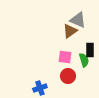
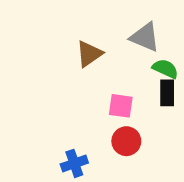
brown triangle: (70, 31) -> (89, 54), moved
green semicircle: (84, 60) -> (165, 69), moved, turned -48

